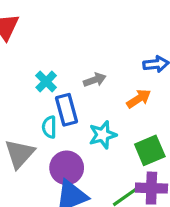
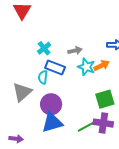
blue rectangle: (67, 110) -> (55, 67), turned -60
cyan star: (103, 135) -> (86, 67), moved, turned 30

